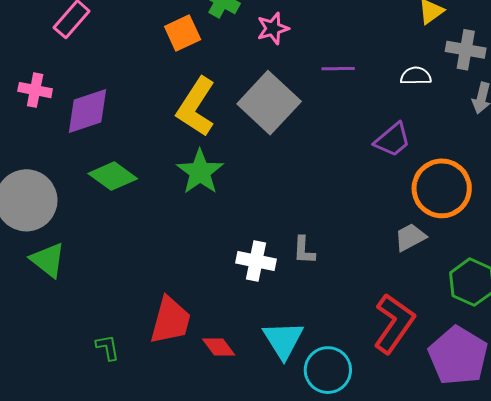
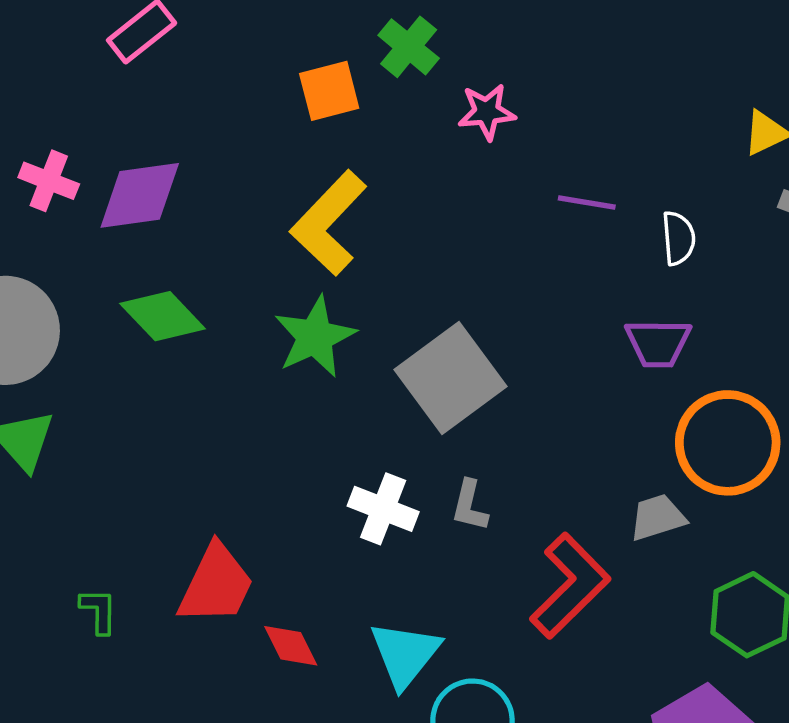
white semicircle: (416, 76) -> (678, 238), moved, turned 76
pink cross: (35, 90) -> (49, 181), moved
gray square: (269, 103) -> (450, 378), moved
purple trapezoid: (392, 140) -> (658, 343), turned 30
red L-shape: (394, 323) -> (570, 586), moved

